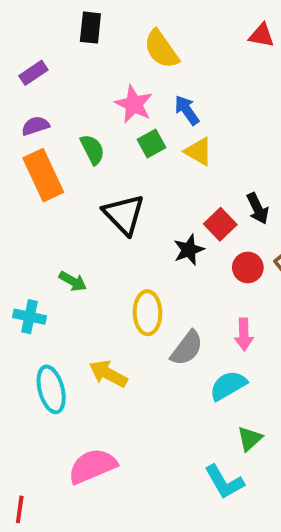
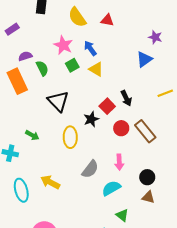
red triangle: (262, 35) -> (107, 20), moved
purple semicircle: (35, 126) -> (25, 56), moved
yellow ellipse: (148, 313) -> (70, 137), moved
green triangle: (250, 439) -> (122, 215), turned -40

